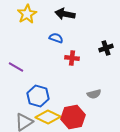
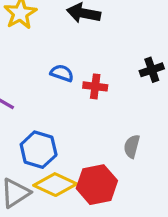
blue semicircle: (56, 38) -> (62, 73), moved
gray semicircle: (94, 94) -> (132, 146), turned 120

